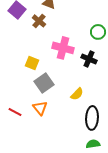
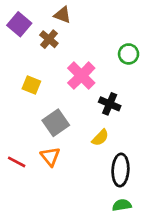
pink cross: (63, 48) -> (81, 76), turned 30
black cross: (89, 59) -> (110, 104), moved
yellow square: (32, 63) -> (31, 85), moved

